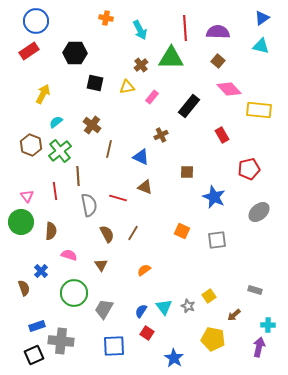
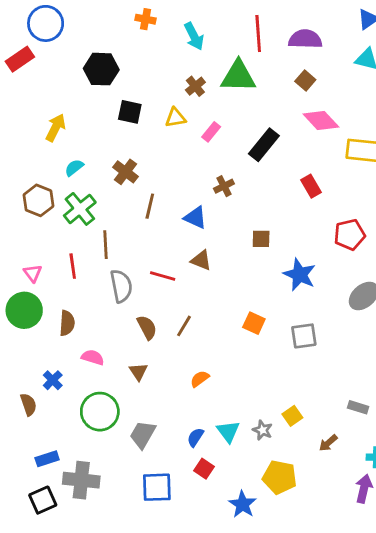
red rectangle: (29, 51) -> (20, 59), moved
yellow pentagon: (213, 339) -> (280, 477), moved

